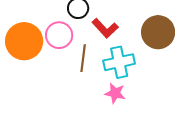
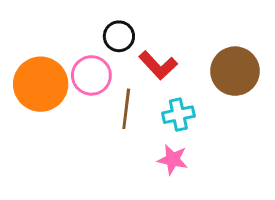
cyan cross: (119, 62) -> (178, 115), size x0.7

